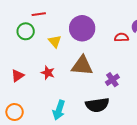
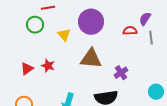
red star: (48, 73) -> (48, 66), moved

